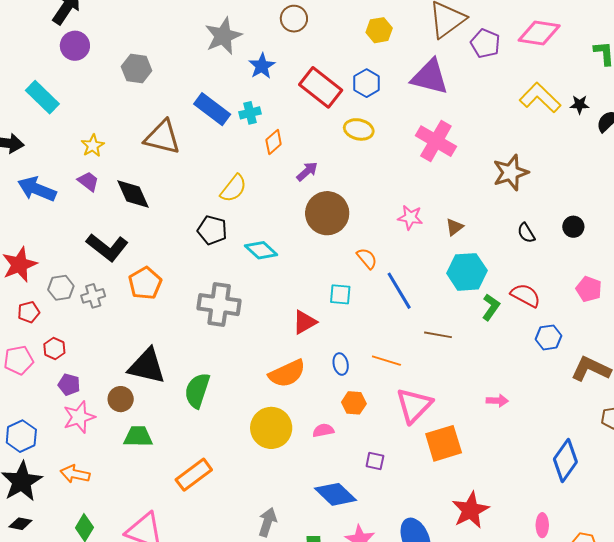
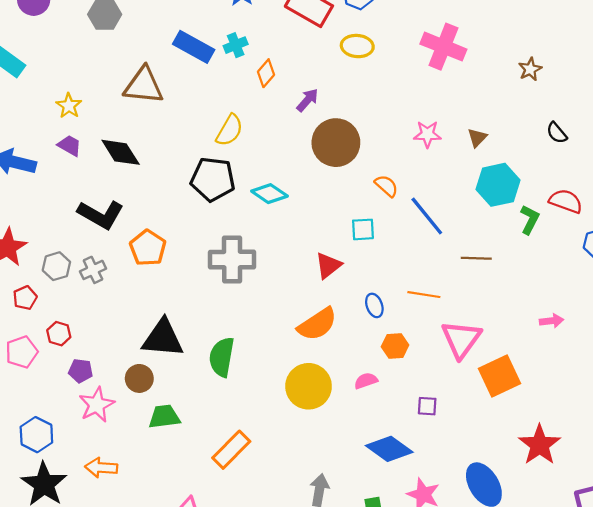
brown star: (511, 173) -> (530, 69), size x0.6
black pentagon: (212, 230) -> (213, 179), size x1.4

